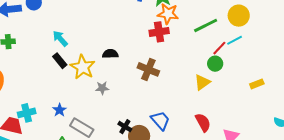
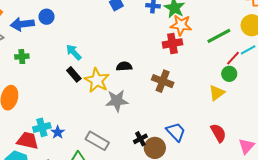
gray star: (102, 88) -> (117, 101), size x1.6
blue star: (60, 110) -> (58, 132), moved
black cross: (125, 127) -> (140, 139), turned 32

